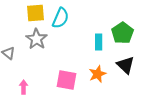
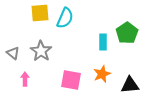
gray star: (37, 39) -> (41, 51), moved
black triangle: (126, 65) -> (130, 85), moved, turned -48
pink arrow: (24, 87) -> (25, 79), moved

